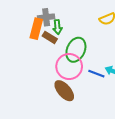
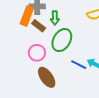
green arrow: (57, 27) -> (55, 18), moved
pink circle: (69, 66) -> (37, 53), moved, size x0.7

